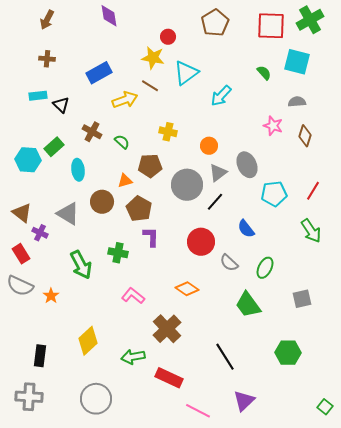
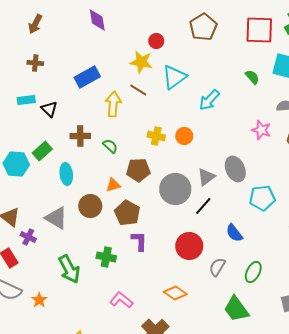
yellow arrow: (125, 100) -> (113, 104), turned -65
brown cross: (92, 132) -> (80, 136), turned -30
orange circle: (209, 146) -> (184, 136), moved
gray semicircle: (229, 263) -> (217, 267), turned 78

